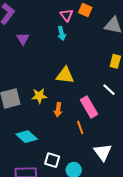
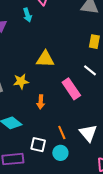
cyan arrow: (62, 33) -> (27, 15), moved
orange arrow: (58, 110) -> (41, 102), moved
orange line: (80, 127) -> (62, 133), moved

